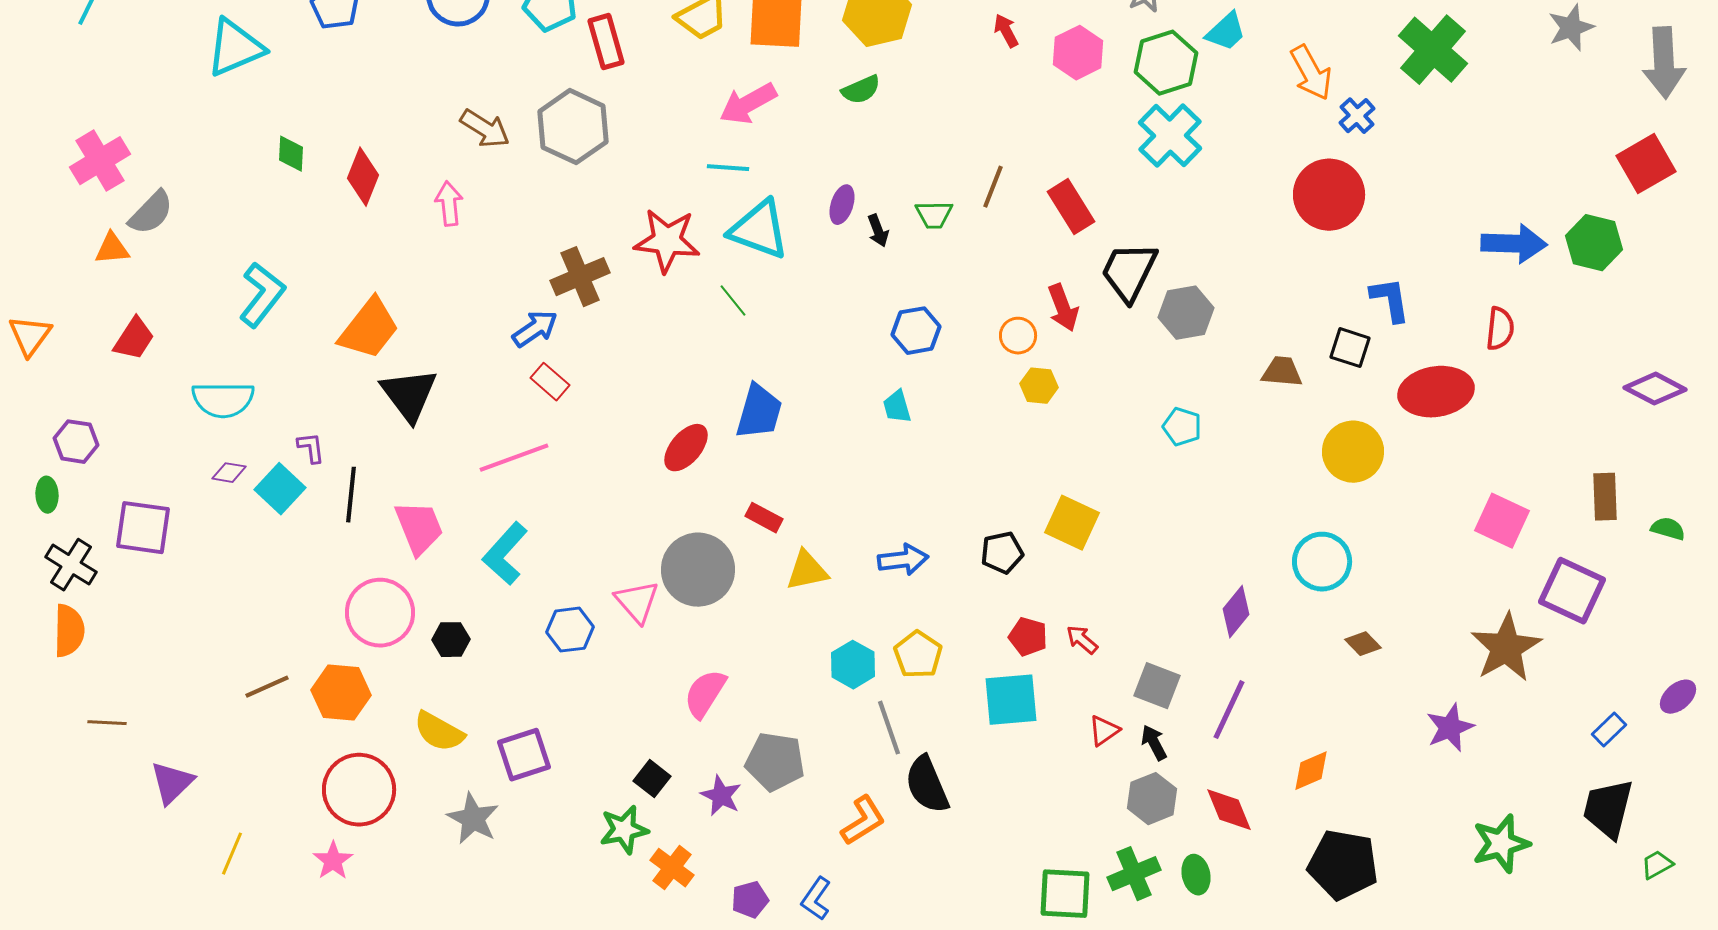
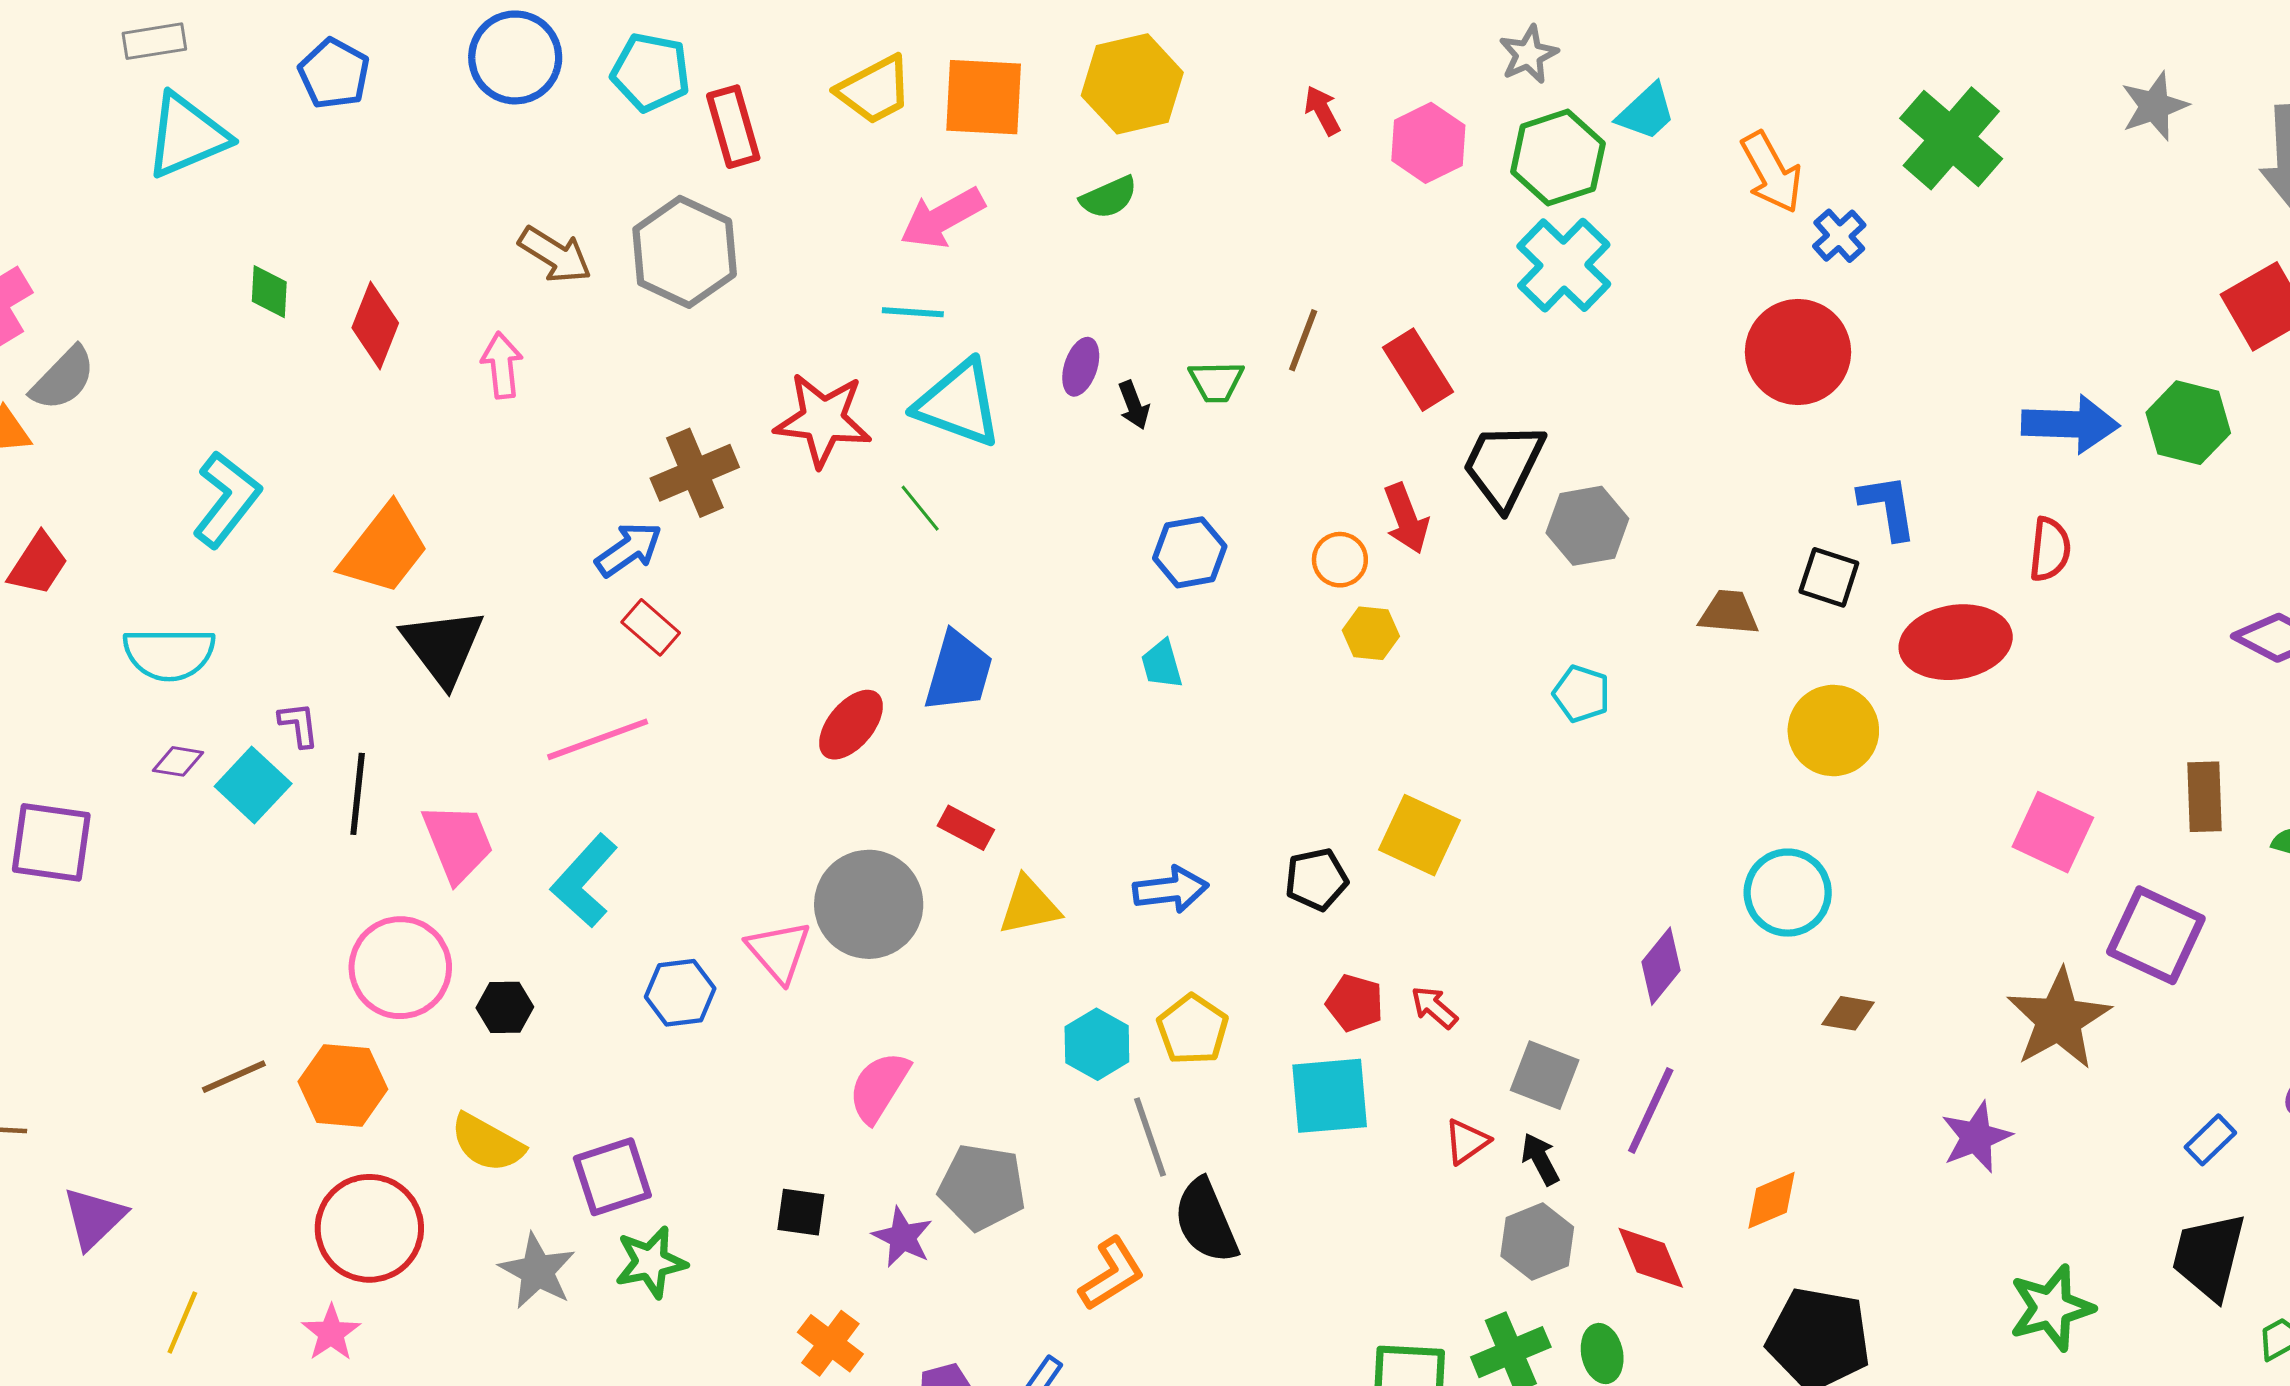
brown diamond: (1363, 644) -> (1848, 1013), turned -36
black square: (652, 779) -> (801, 1212), turned -30
green star: (624, 830) -> (651, 1262), moved

